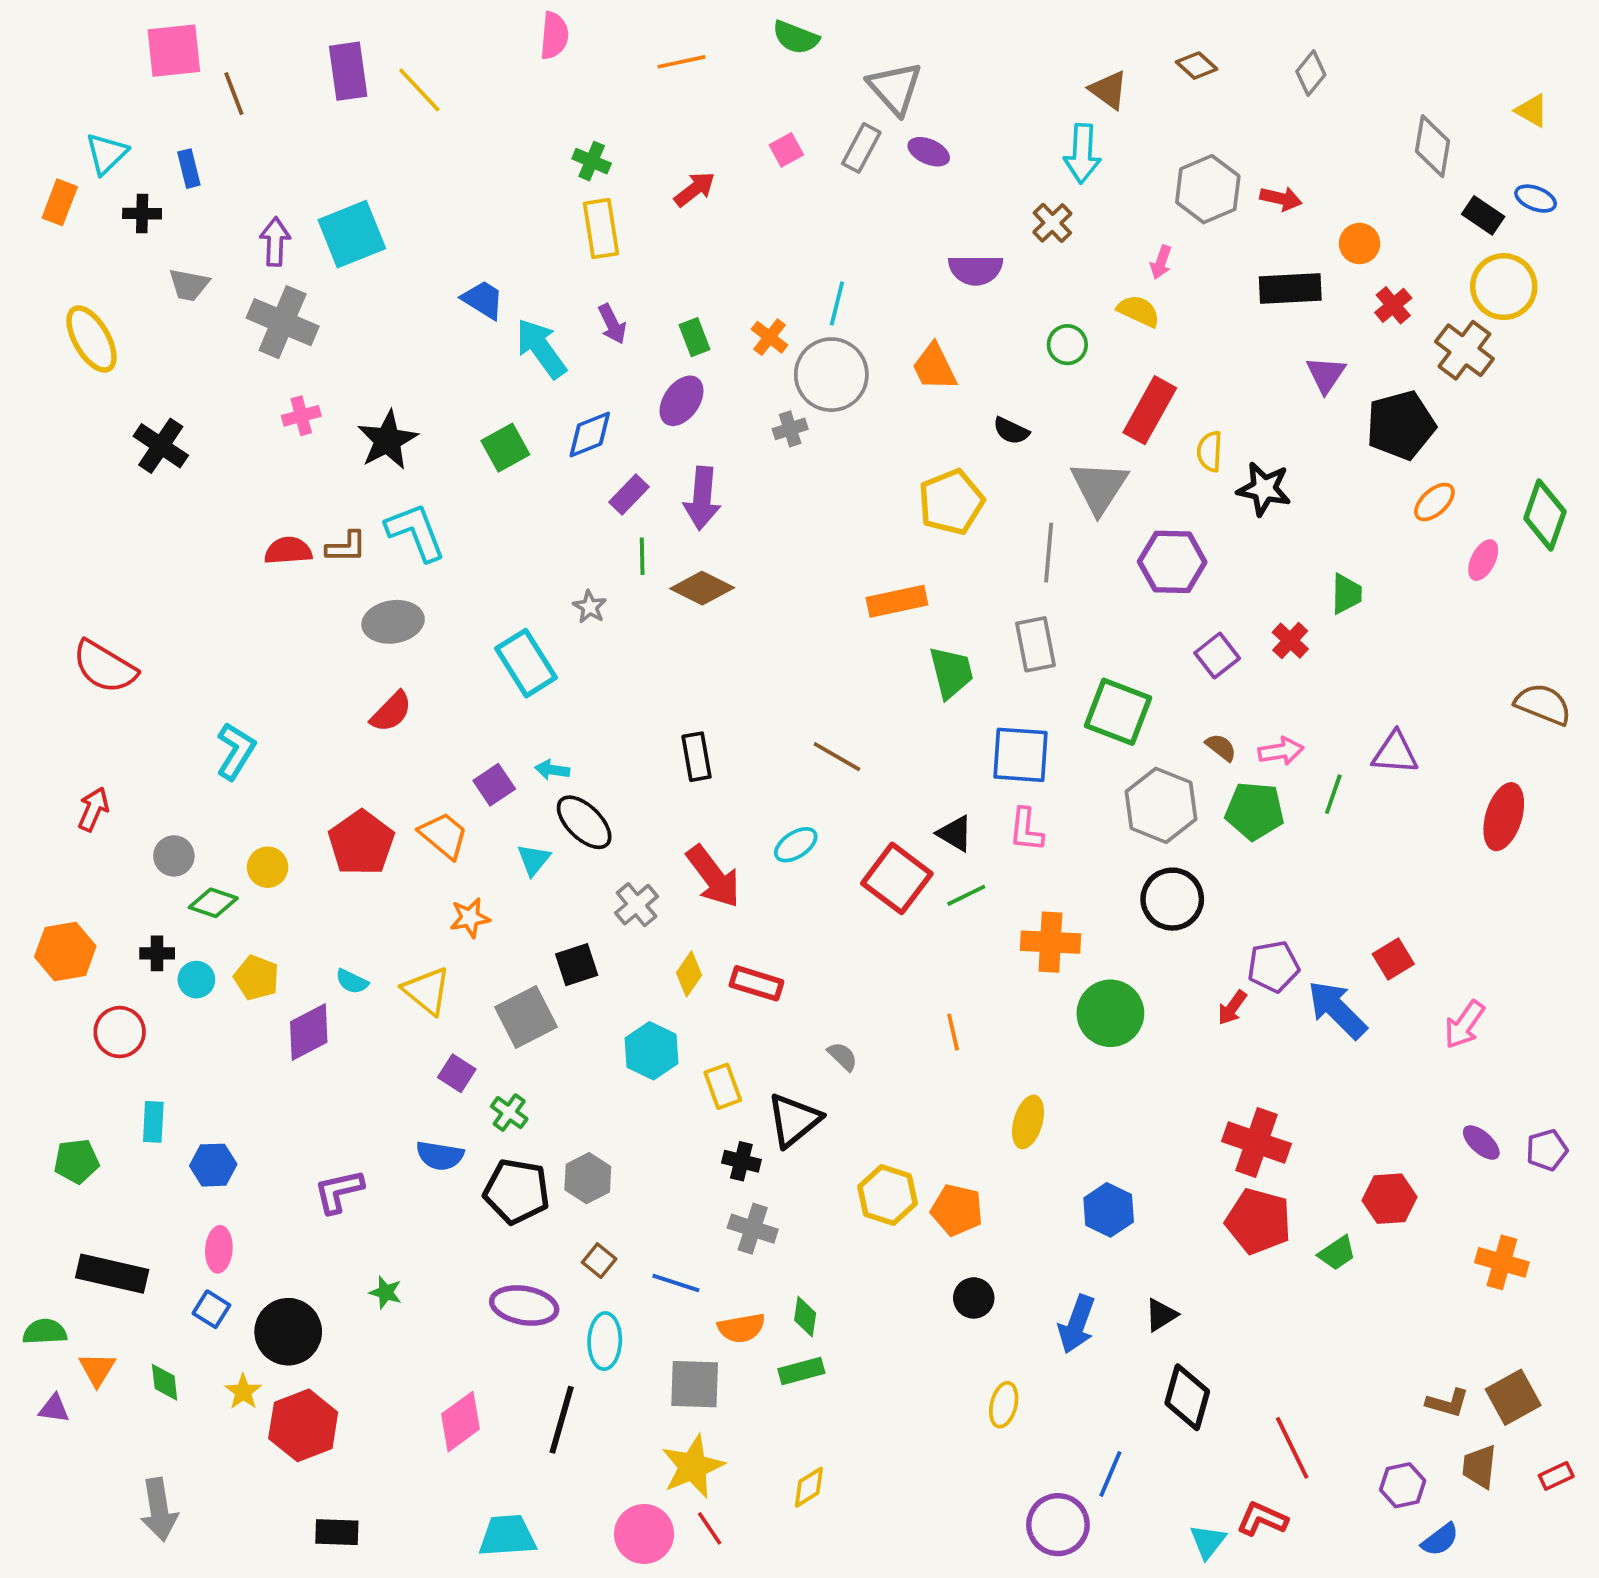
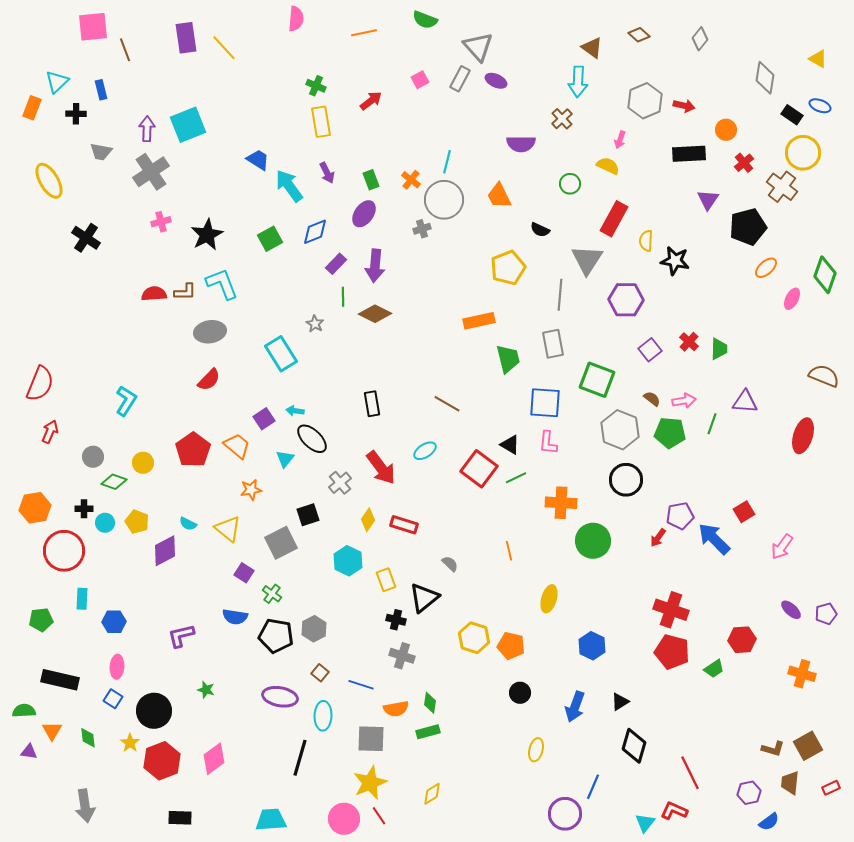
gray cross: (283, 322) -> (151, 172), turned 33
green trapezoid: (1346, 594) -> (719, 349), moved
red semicircle: (105, 667) -> (40, 384), moved, turned -99
red circle: (120, 1032) -> (64, 551), size x1.5
pink diamond: (460, 1422) -> (214, 759), moved

